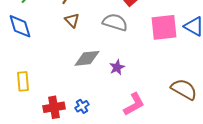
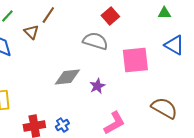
brown triangle: (72, 20) -> (31, 32), moved
pink square: (164, 27) -> (135, 60), moved

